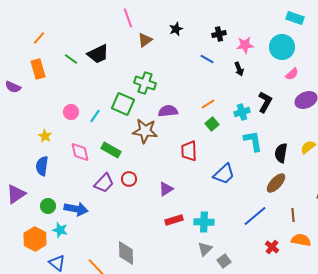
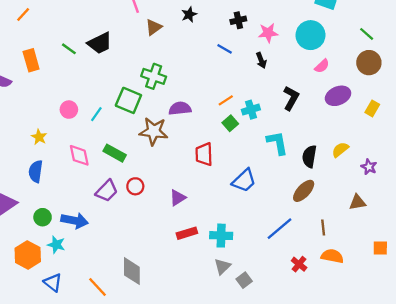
orange line: (39, 38) -> (23, 15), moved
cyan cross: (242, 112) -> (251, 110), moved

